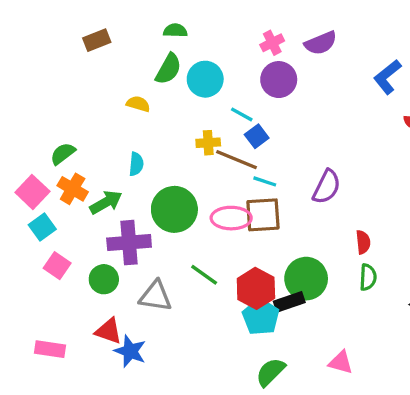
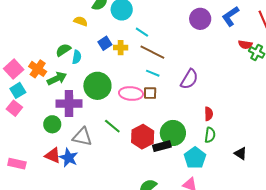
purple circle: (279, 80) -> (200, 19), moved
blue square: (257, 136) -> (105, 43), moved
green semicircle: (63, 154) -> (63, 50), moved
brown line: (237, 160) -> (152, 52), moved
brown square: (263, 215) -> (150, 93), size x0.6
pink square: (57, 266) -> (14, 108), moved
cyan pentagon: (261, 317) -> (195, 158), moved
blue star: (130, 351) -> (69, 158), moved

